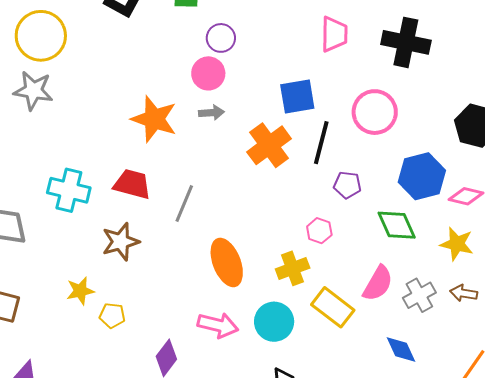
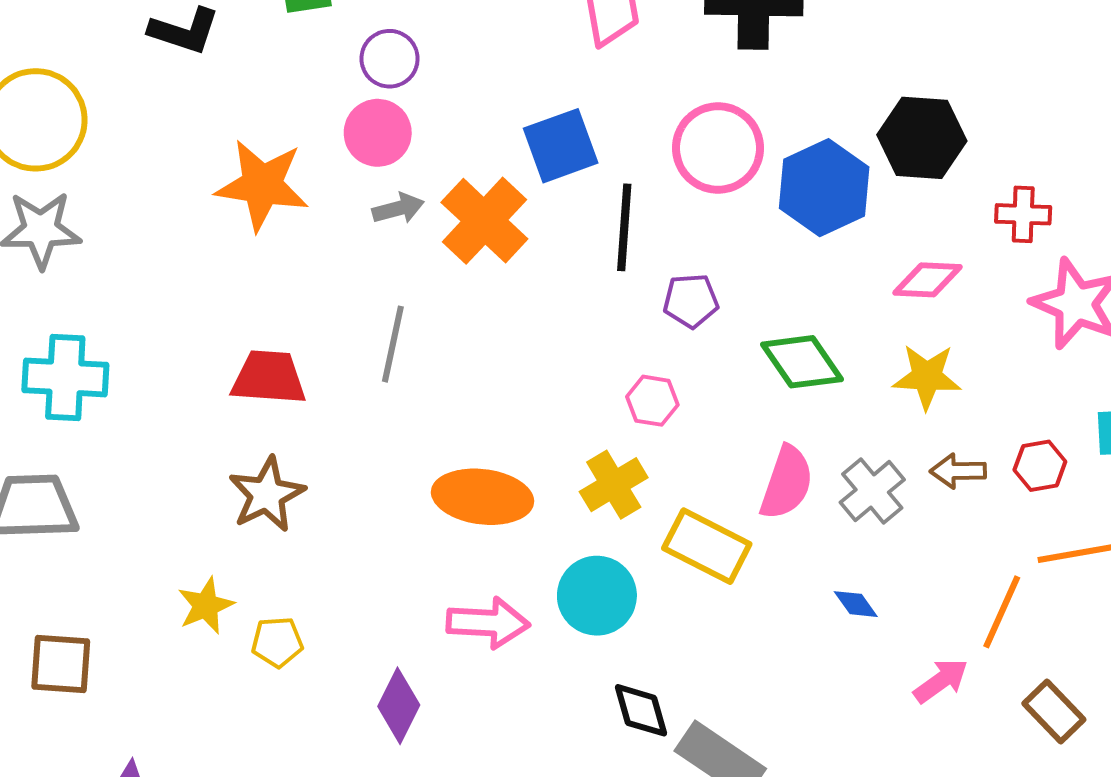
orange star: (154, 119) -> (262, 185), moved
orange cross: (269, 145) -> (484, 221), moved
blue hexagon: (422, 176) -> (824, 188), moved
cyan cross: (69, 190) -> (65, 377), moved
gray line: (184, 203) -> (393, 344), moved
orange ellipse: (227, 262) -> (483, 497), turned -51
blue diamond: (401, 349) -> (856, 604), size x0.7

